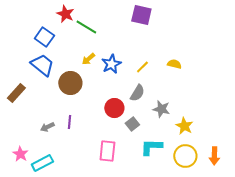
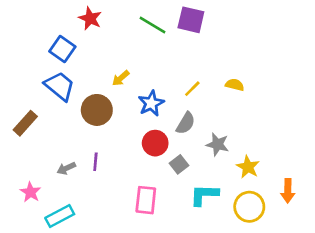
green line: (86, 27) -> (152, 25), moved
blue star: (111, 64) -> (151, 103), moved
pink star: (20, 154) -> (30, 192), moved
orange arrow: (214, 156) -> (288, 191), moved

